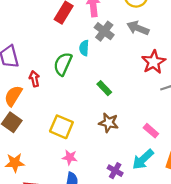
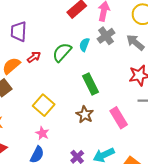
red arrow: (34, 79) -> (34, 57), turned 48
green rectangle: (104, 88) -> (90, 84), size x1.5
pink rectangle: (151, 131) -> (119, 118), moved, size x1.5

